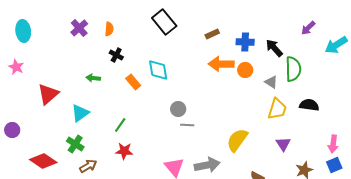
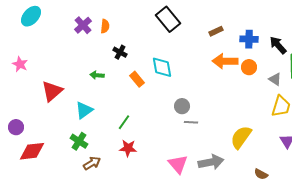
orange semicircle: (109, 29) -> (105, 26), moved
cyan ellipse: (23, 31) -> (31, 16), moved, turned 50
red diamond: (43, 161) -> (32, 151), moved, turned -40

